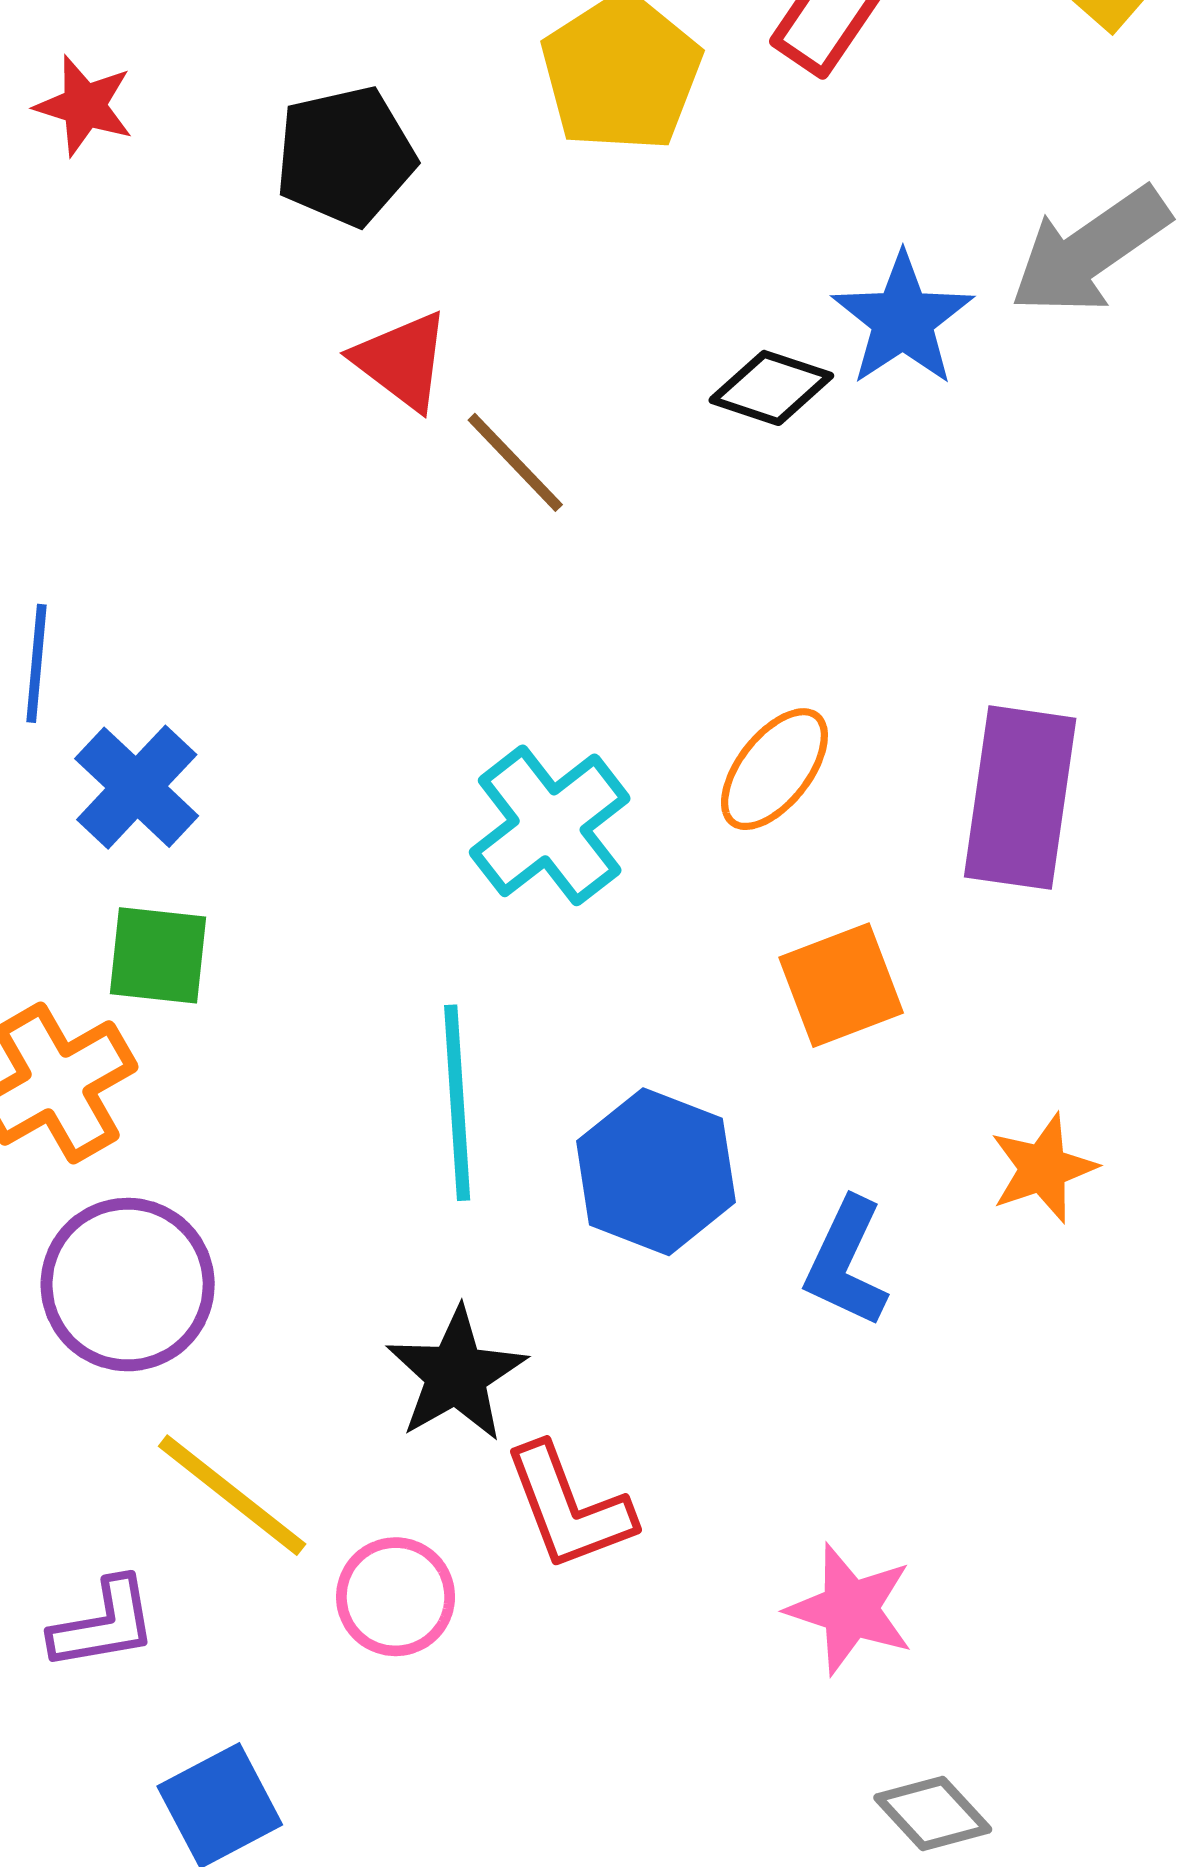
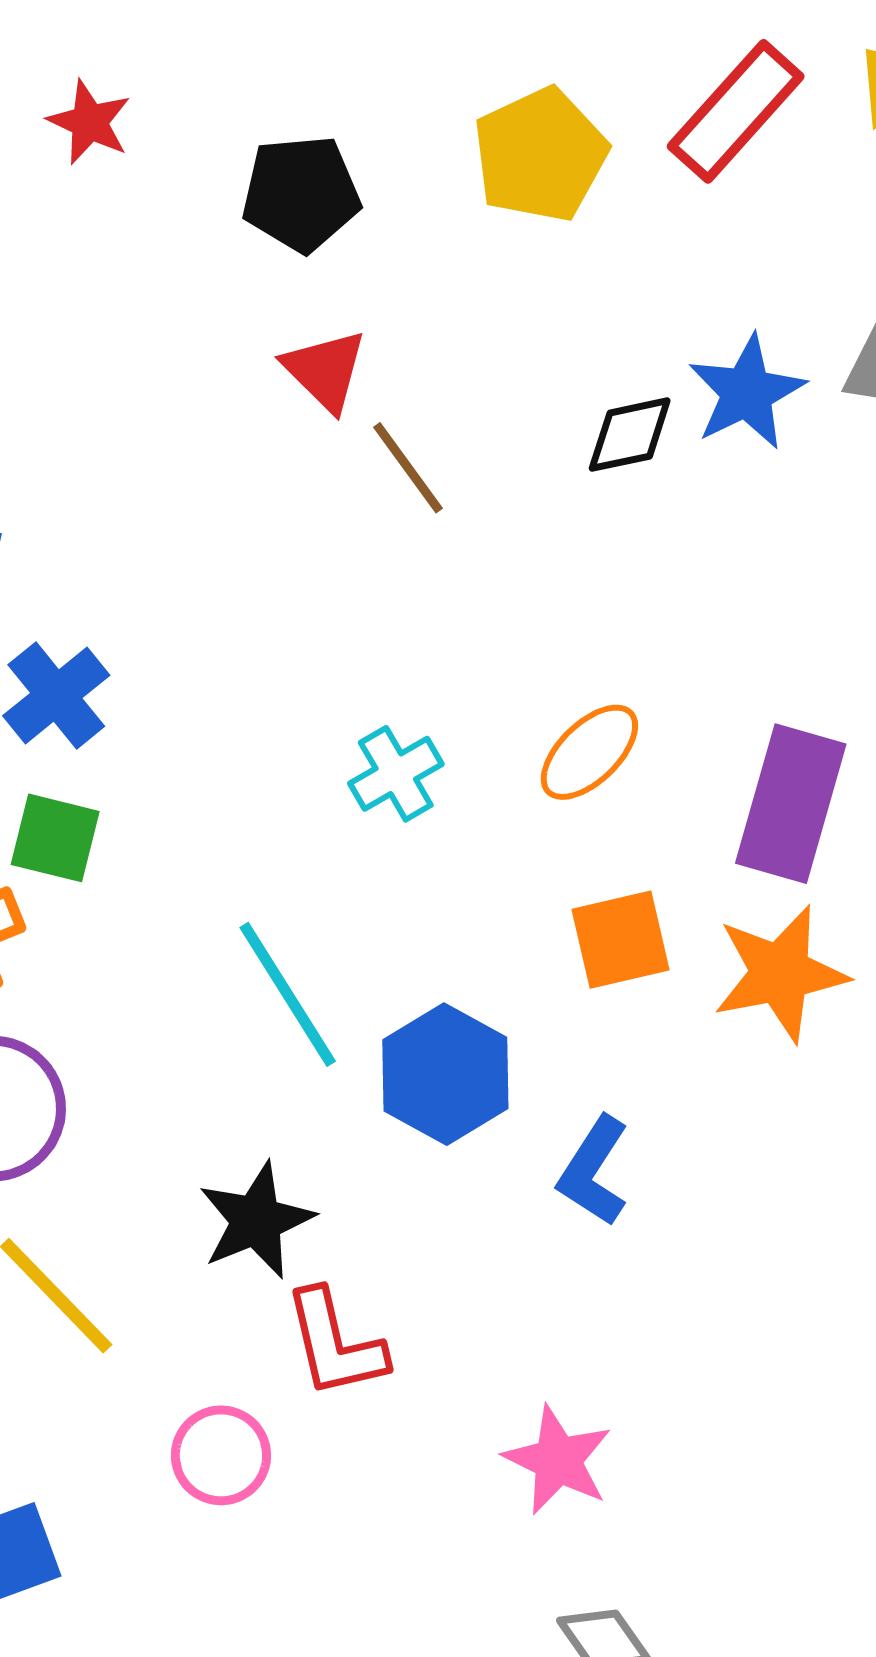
black diamond: (771, 388) -> (630, 435), turned -38
cyan cross: (550, 825) -> (396, 774), size x0.7
cyan line: (457, 1103) -> (288, 994), turned -36
orange star: (1043, 1168) -> (780, 973), moved, size x1.5
pink circle: (396, 1597) -> (221, 1455), moved

